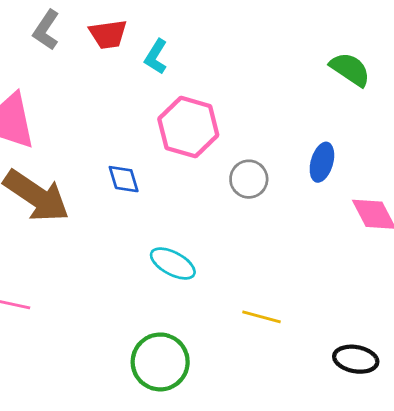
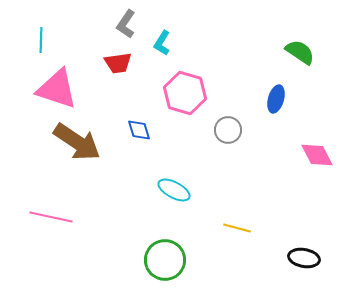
gray L-shape: (46, 30) -> (126, 24), moved
red trapezoid: (108, 34) -> (118, 63), moved
blue ellipse: (322, 162) -> (276, 99), moved

